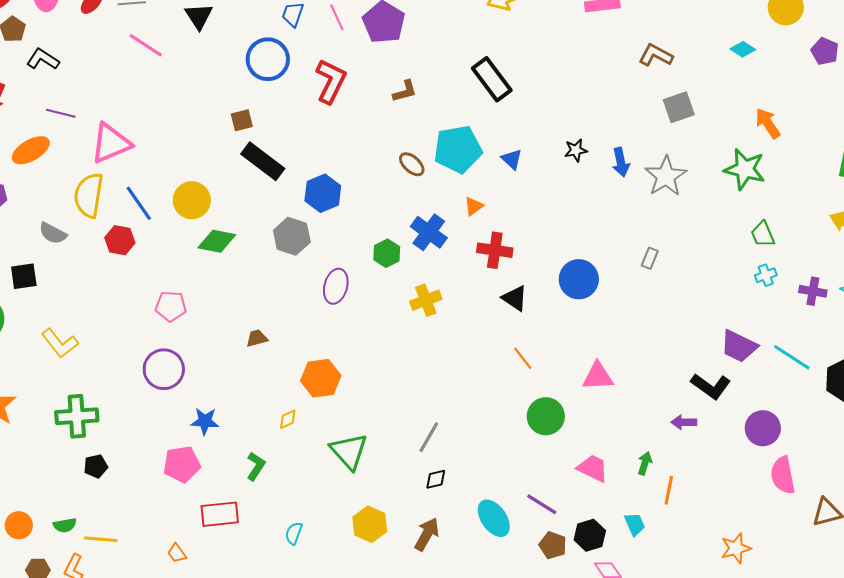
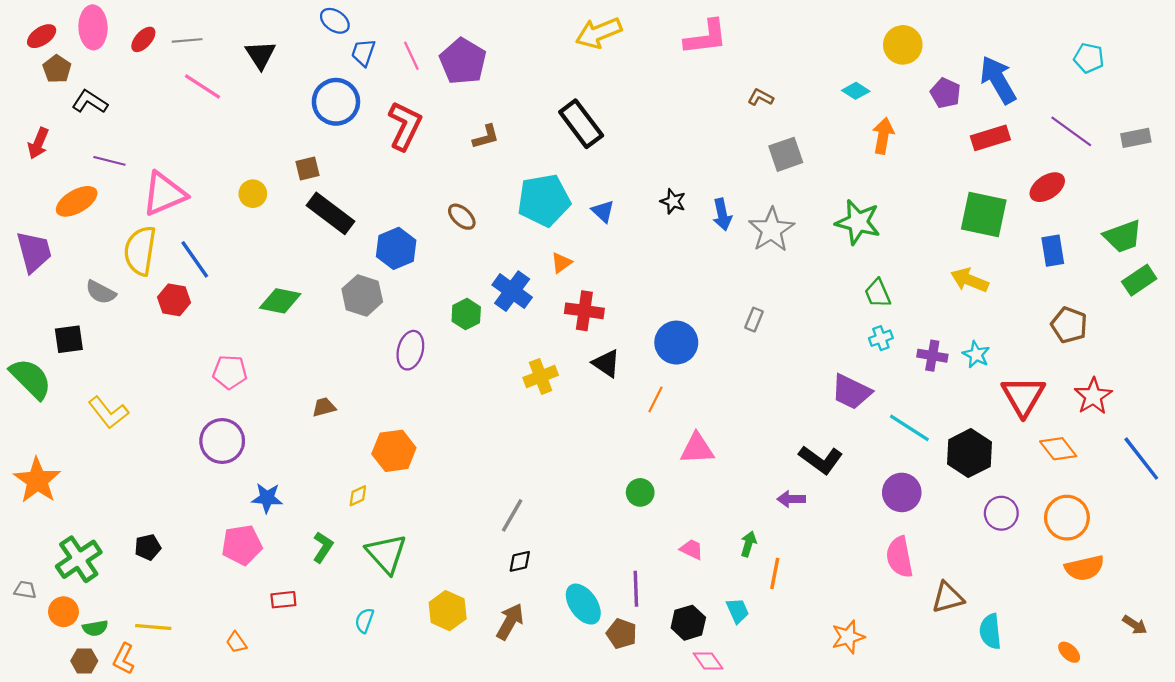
brown L-shape: (656, 55) -> (761, 97), size x0.7
orange arrow: (768, 123) -> (883, 136), moved, turned 44
black star: (576, 150) -> (673, 201), turned 30
brown ellipse: (412, 164) -> (462, 217), moved
yellow circle: (192, 200) -> (253, 194), moved, size x0.7
yellow cross: (426, 300) -> (541, 376), moved
purple trapezoid: (739, 346) -> (851, 392), moved
orange line: (523, 358) -> (655, 399), moved, turned 65
green cross: (77, 416) -> (79, 559), moved, turned -30
green circle: (546, 416) -> (640, 492), size x0.7
purple circle: (763, 428) -> (902, 492), moved
green triangle: (349, 451) -> (386, 554), moved
pink trapezoid: (593, 468) -> (692, 549), size x0.7
purple line: (542, 504) -> (636, 589), turned 56
red rectangle: (220, 514) -> (283, 600), size x0.6
green semicircle: (65, 525) -> (95, 628), moved
brown pentagon: (553, 545) -> (622, 634), moved

